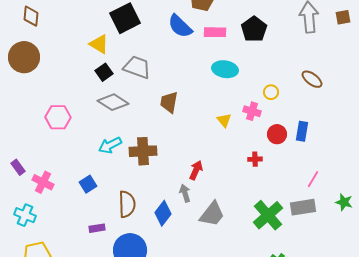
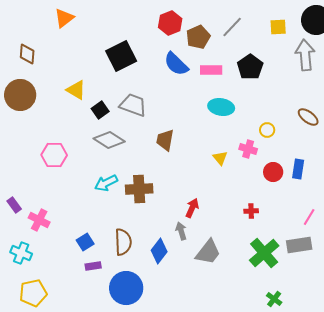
yellow triangle: (99, 44) -> (76, 90), moved
red cross: (255, 159) -> (251, 211), moved
blue square: (88, 184) -> (85, 242), moved

